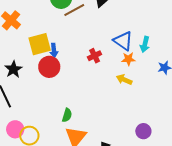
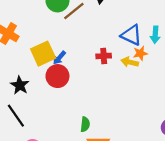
blue arrow: (54, 50) -> (59, 58), turned 56
red cross: (95, 56) -> (104, 56), turned 32
yellow arrow: (124, 80) -> (130, 62), moved

